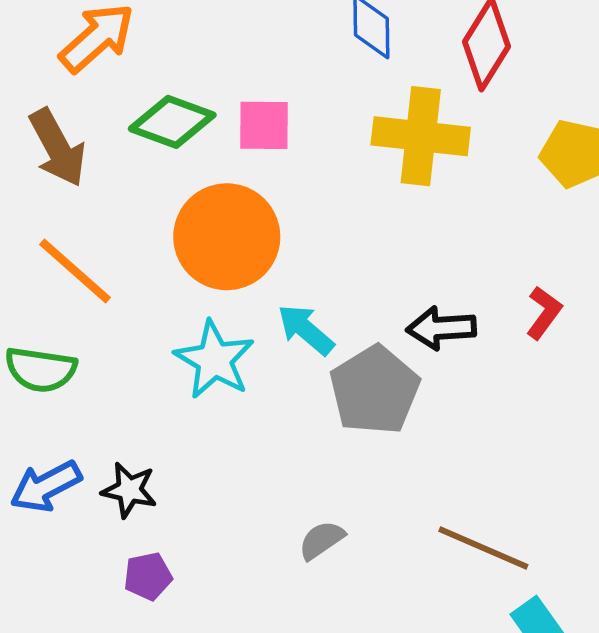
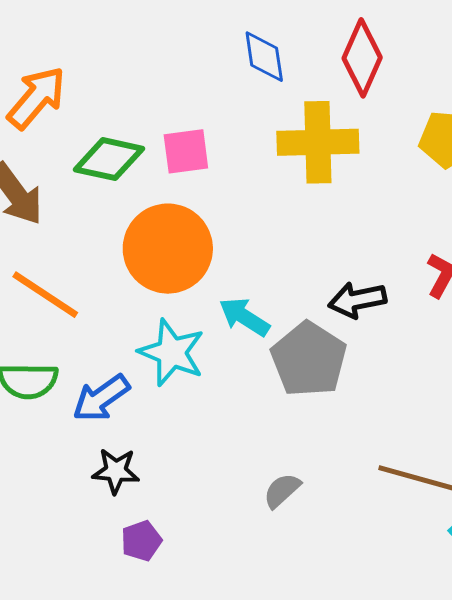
blue arrow: (46, 486) -> (101, 398), moved

